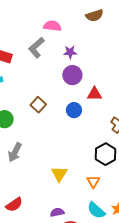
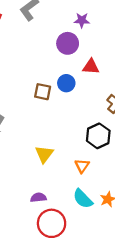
purple star: (70, 52) -> (82, 20), moved
brown square: (38, 105) -> (43, 92), moved, turned -35

